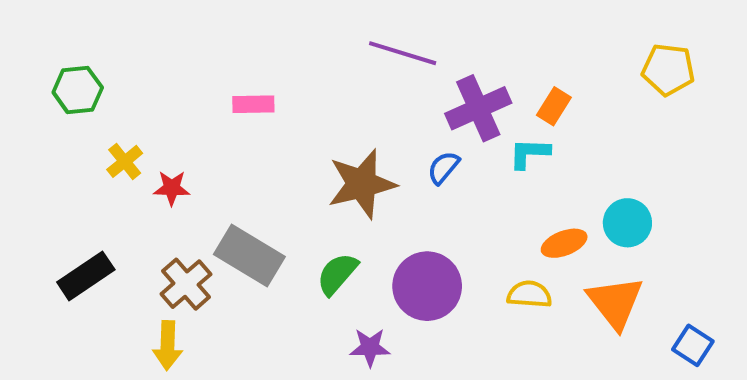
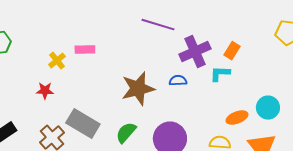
yellow cross: (125, 161) -> (57, 61), moved
blue semicircle: (444, 168) -> (178, 81), turned 48

